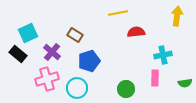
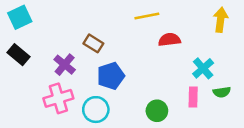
cyan square: (28, 33) -> (20, 17), moved
black rectangle: (18, 54) -> (18, 55), moved
cyan cross: (163, 55) -> (203, 68), turned -30
green semicircle: (185, 83) -> (222, 92), moved

